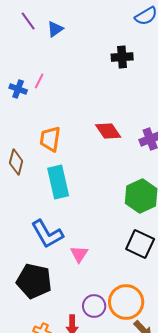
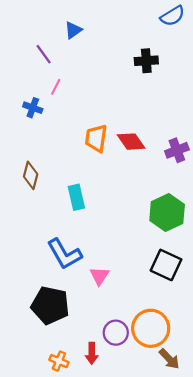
purple line: (28, 21) -> (44, 54), moved
blue cross: (18, 89) -> (33, 108), moved
orange trapezoid: (50, 139) -> (96, 138), moved
cyan rectangle: (58, 182) -> (76, 197), size x0.7

